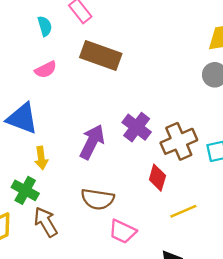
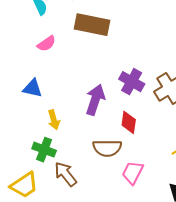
blue triangle: (22, 118) -> (32, 88), size x0.7
red diamond: (157, 178) -> (129, 122), moved
pink trapezoid: (123, 231) -> (133, 173), turned 100

